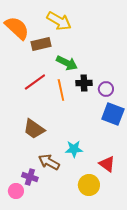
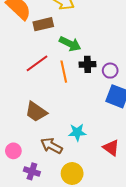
purple cross: (30, 177) -> (32, 171), moved
yellow circle: (89, 185) -> (72, 174), moved
pink circle: (16, 191) -> (13, 151), moved

